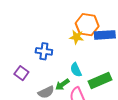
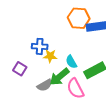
yellow star: (77, 37) -> (50, 56), moved
green arrow: (62, 85) -> (59, 77), size x1.5

